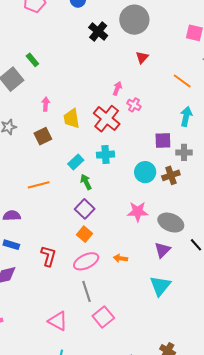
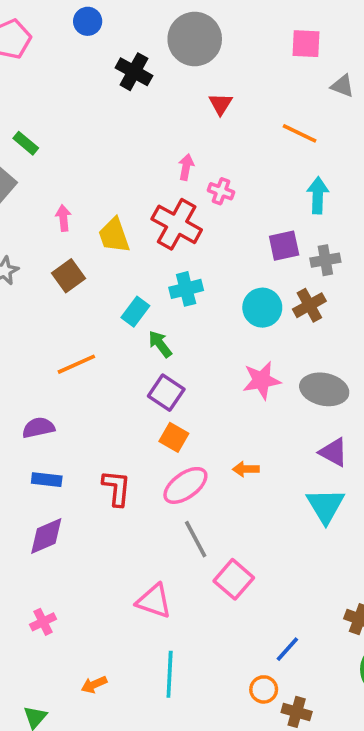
purple triangle: (162, 250) -> (333, 452), moved, turned -36

